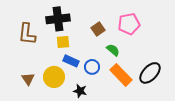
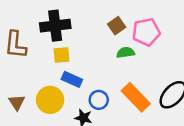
brown square: (98, 29) -> (117, 26), moved
green semicircle: (113, 50) -> (126, 52), moved, turned -48
blue circle: (92, 67) -> (99, 100), moved

